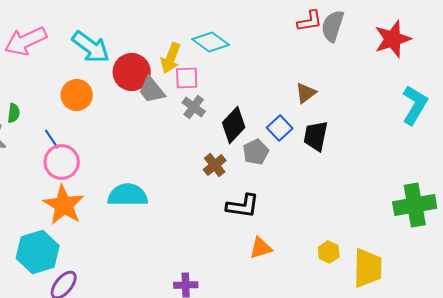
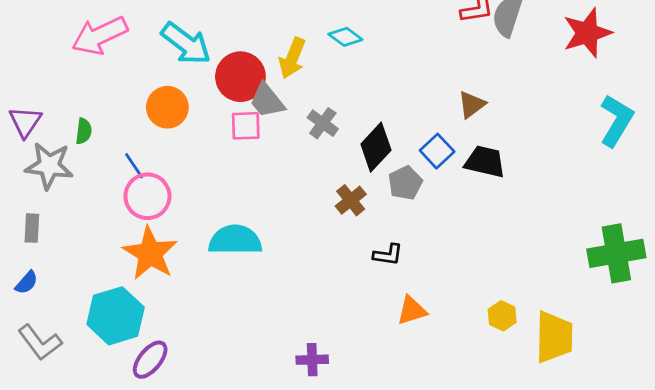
cyan diamond: (211, 42) -> (345, 37), size x0.7
pink square: (187, 78) -> (246, 126), moved
black trapezoid: (316, 136) -> (485, 162), turned 92
black L-shape: (243, 206) -> (388, 255), size x0.7

